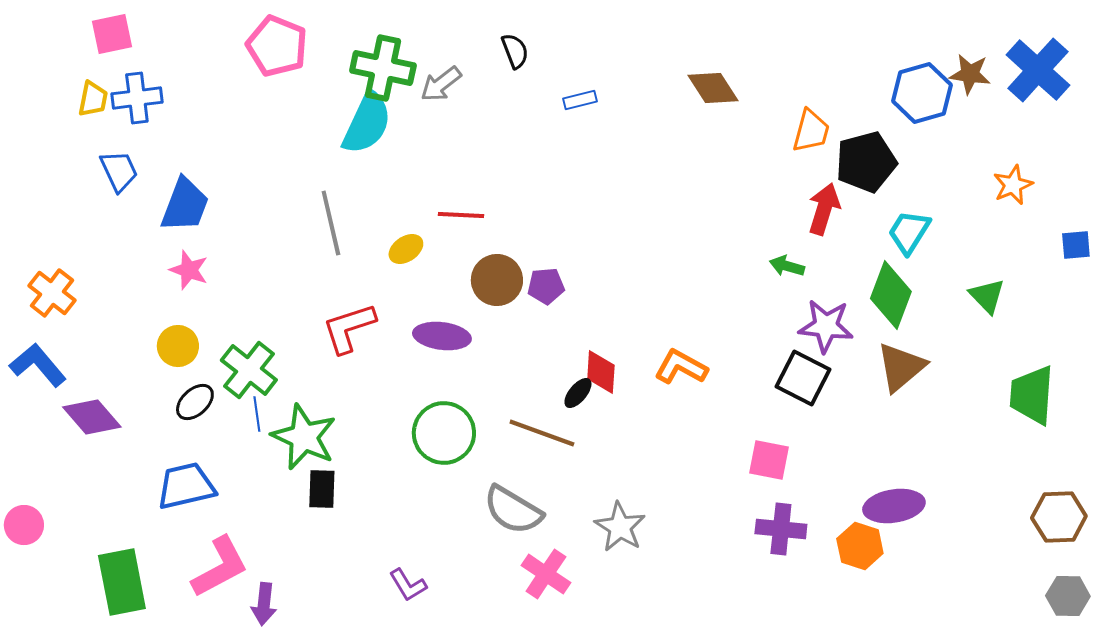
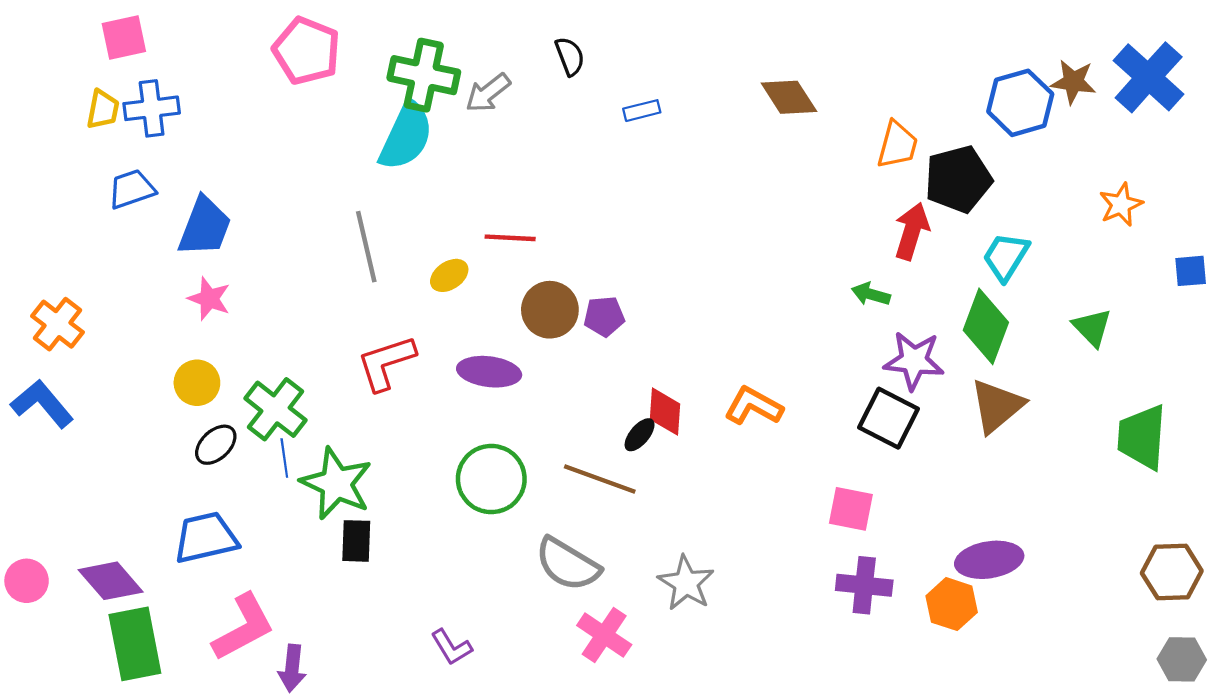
blue trapezoid: (119, 171) -> (132, 189), turned -84
purple diamond: (92, 417) -> (111, 581), moved

